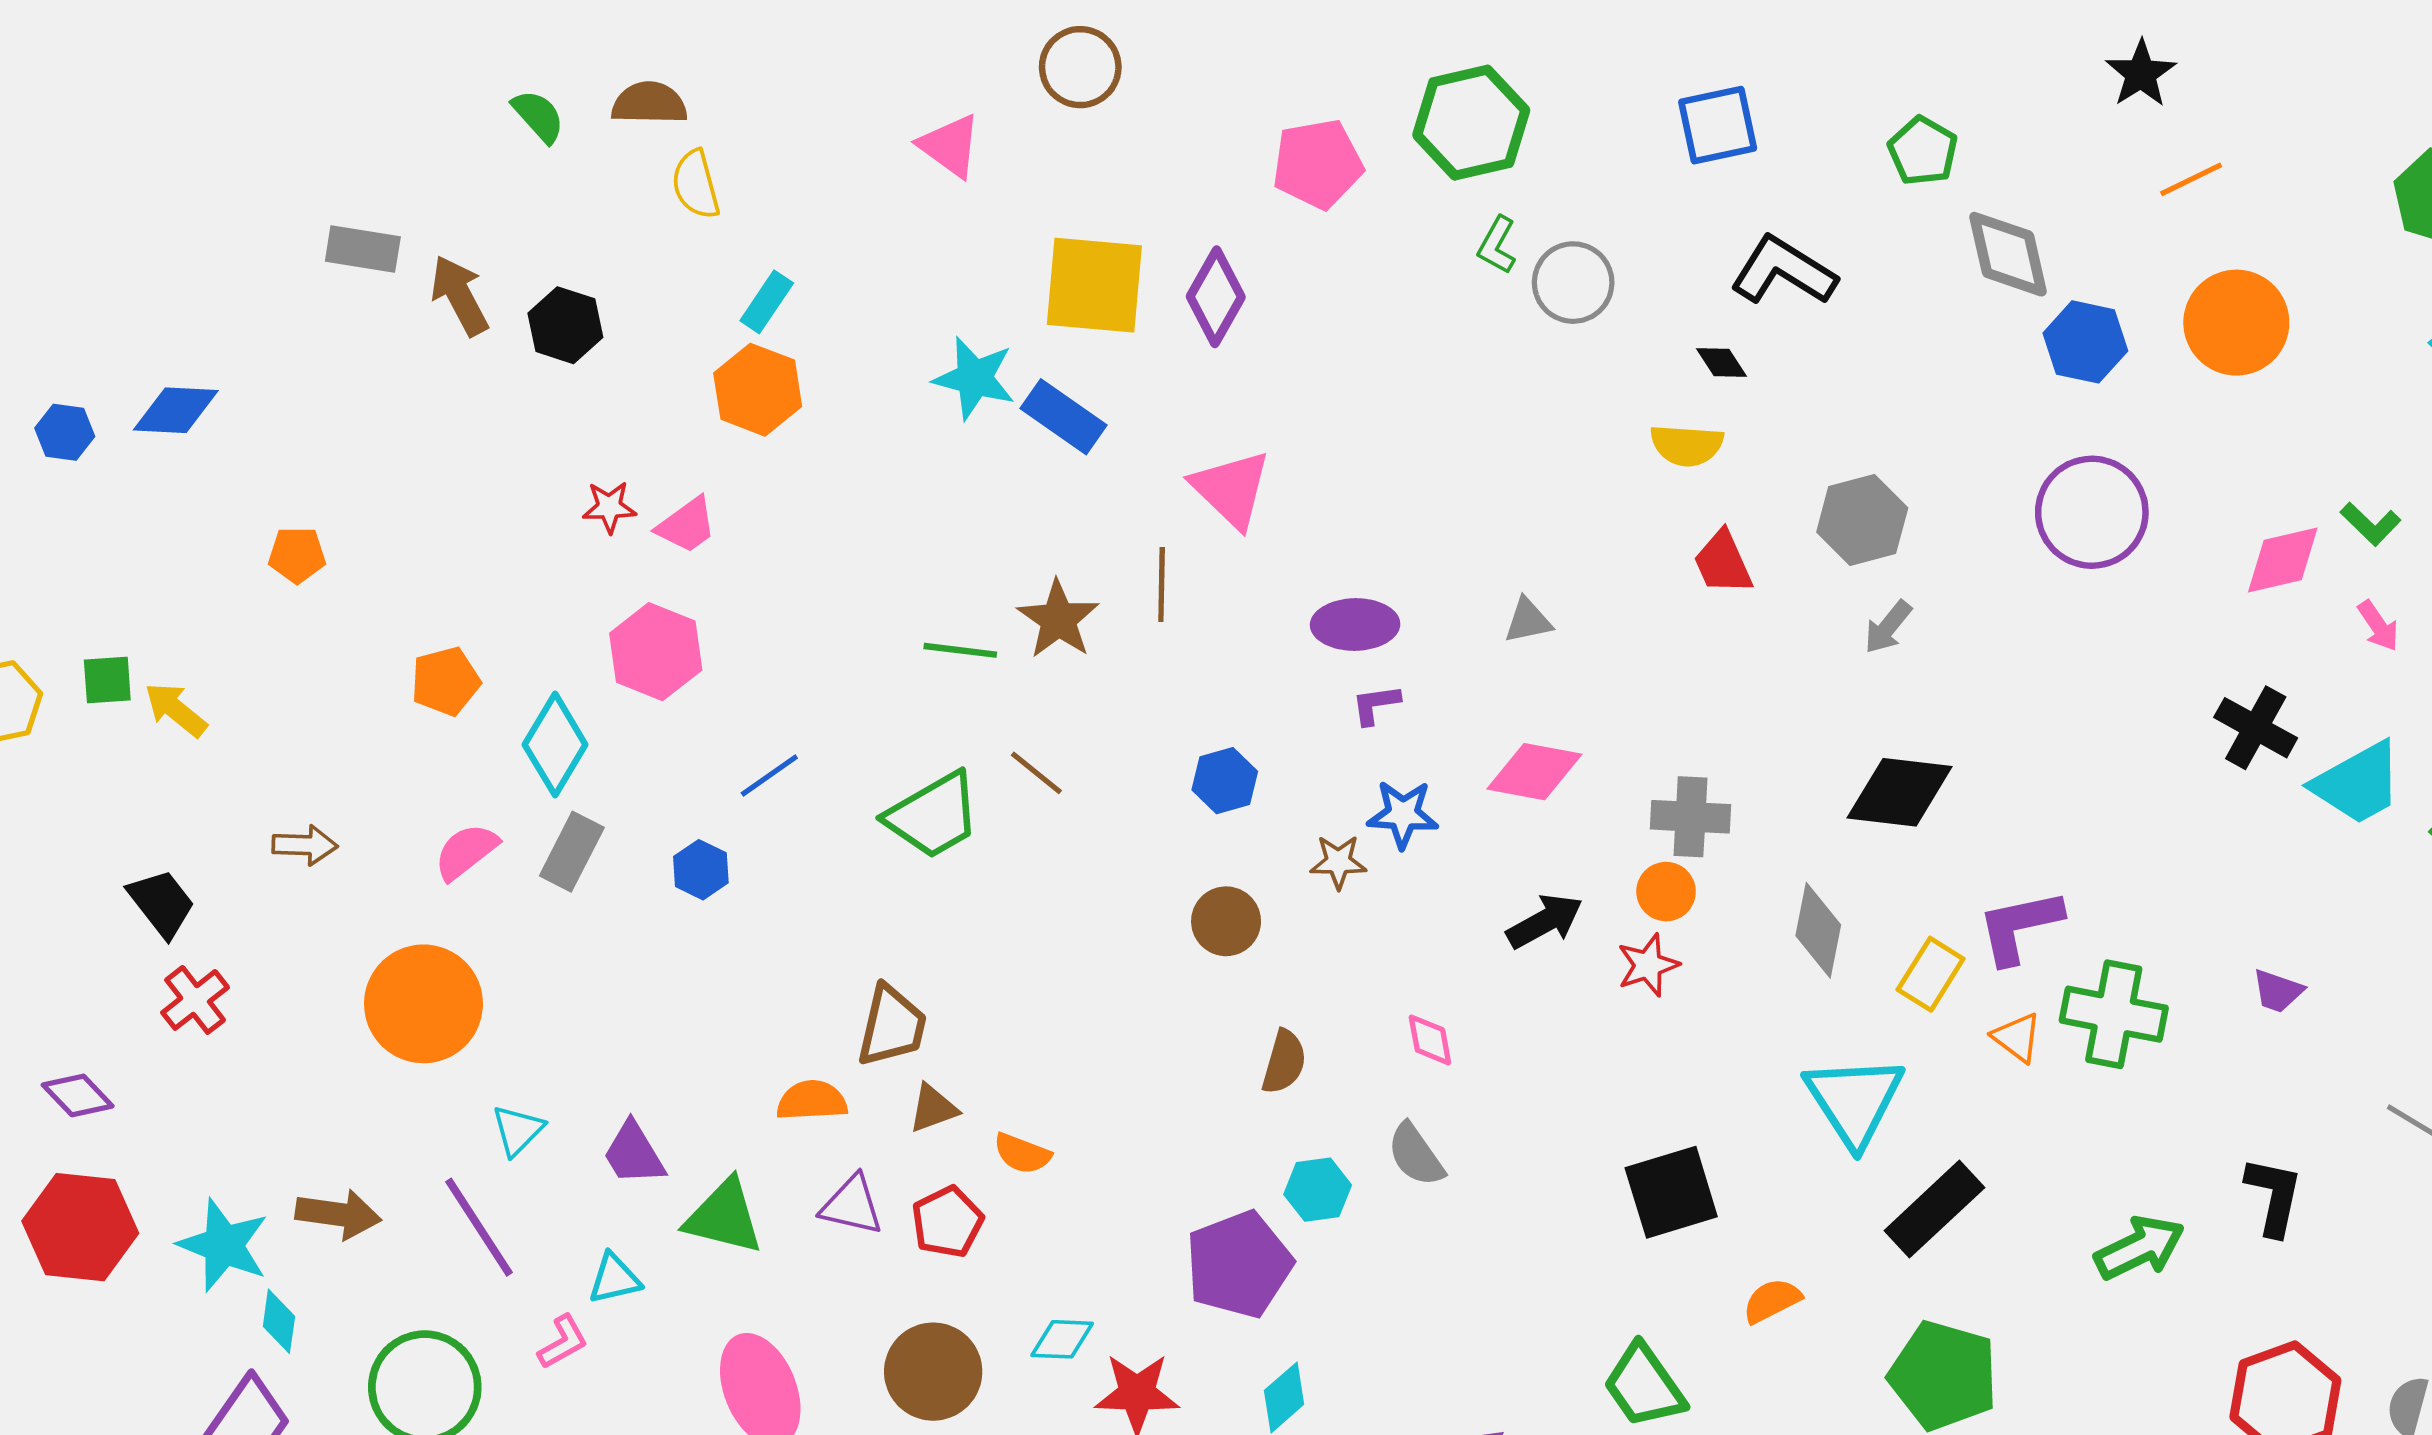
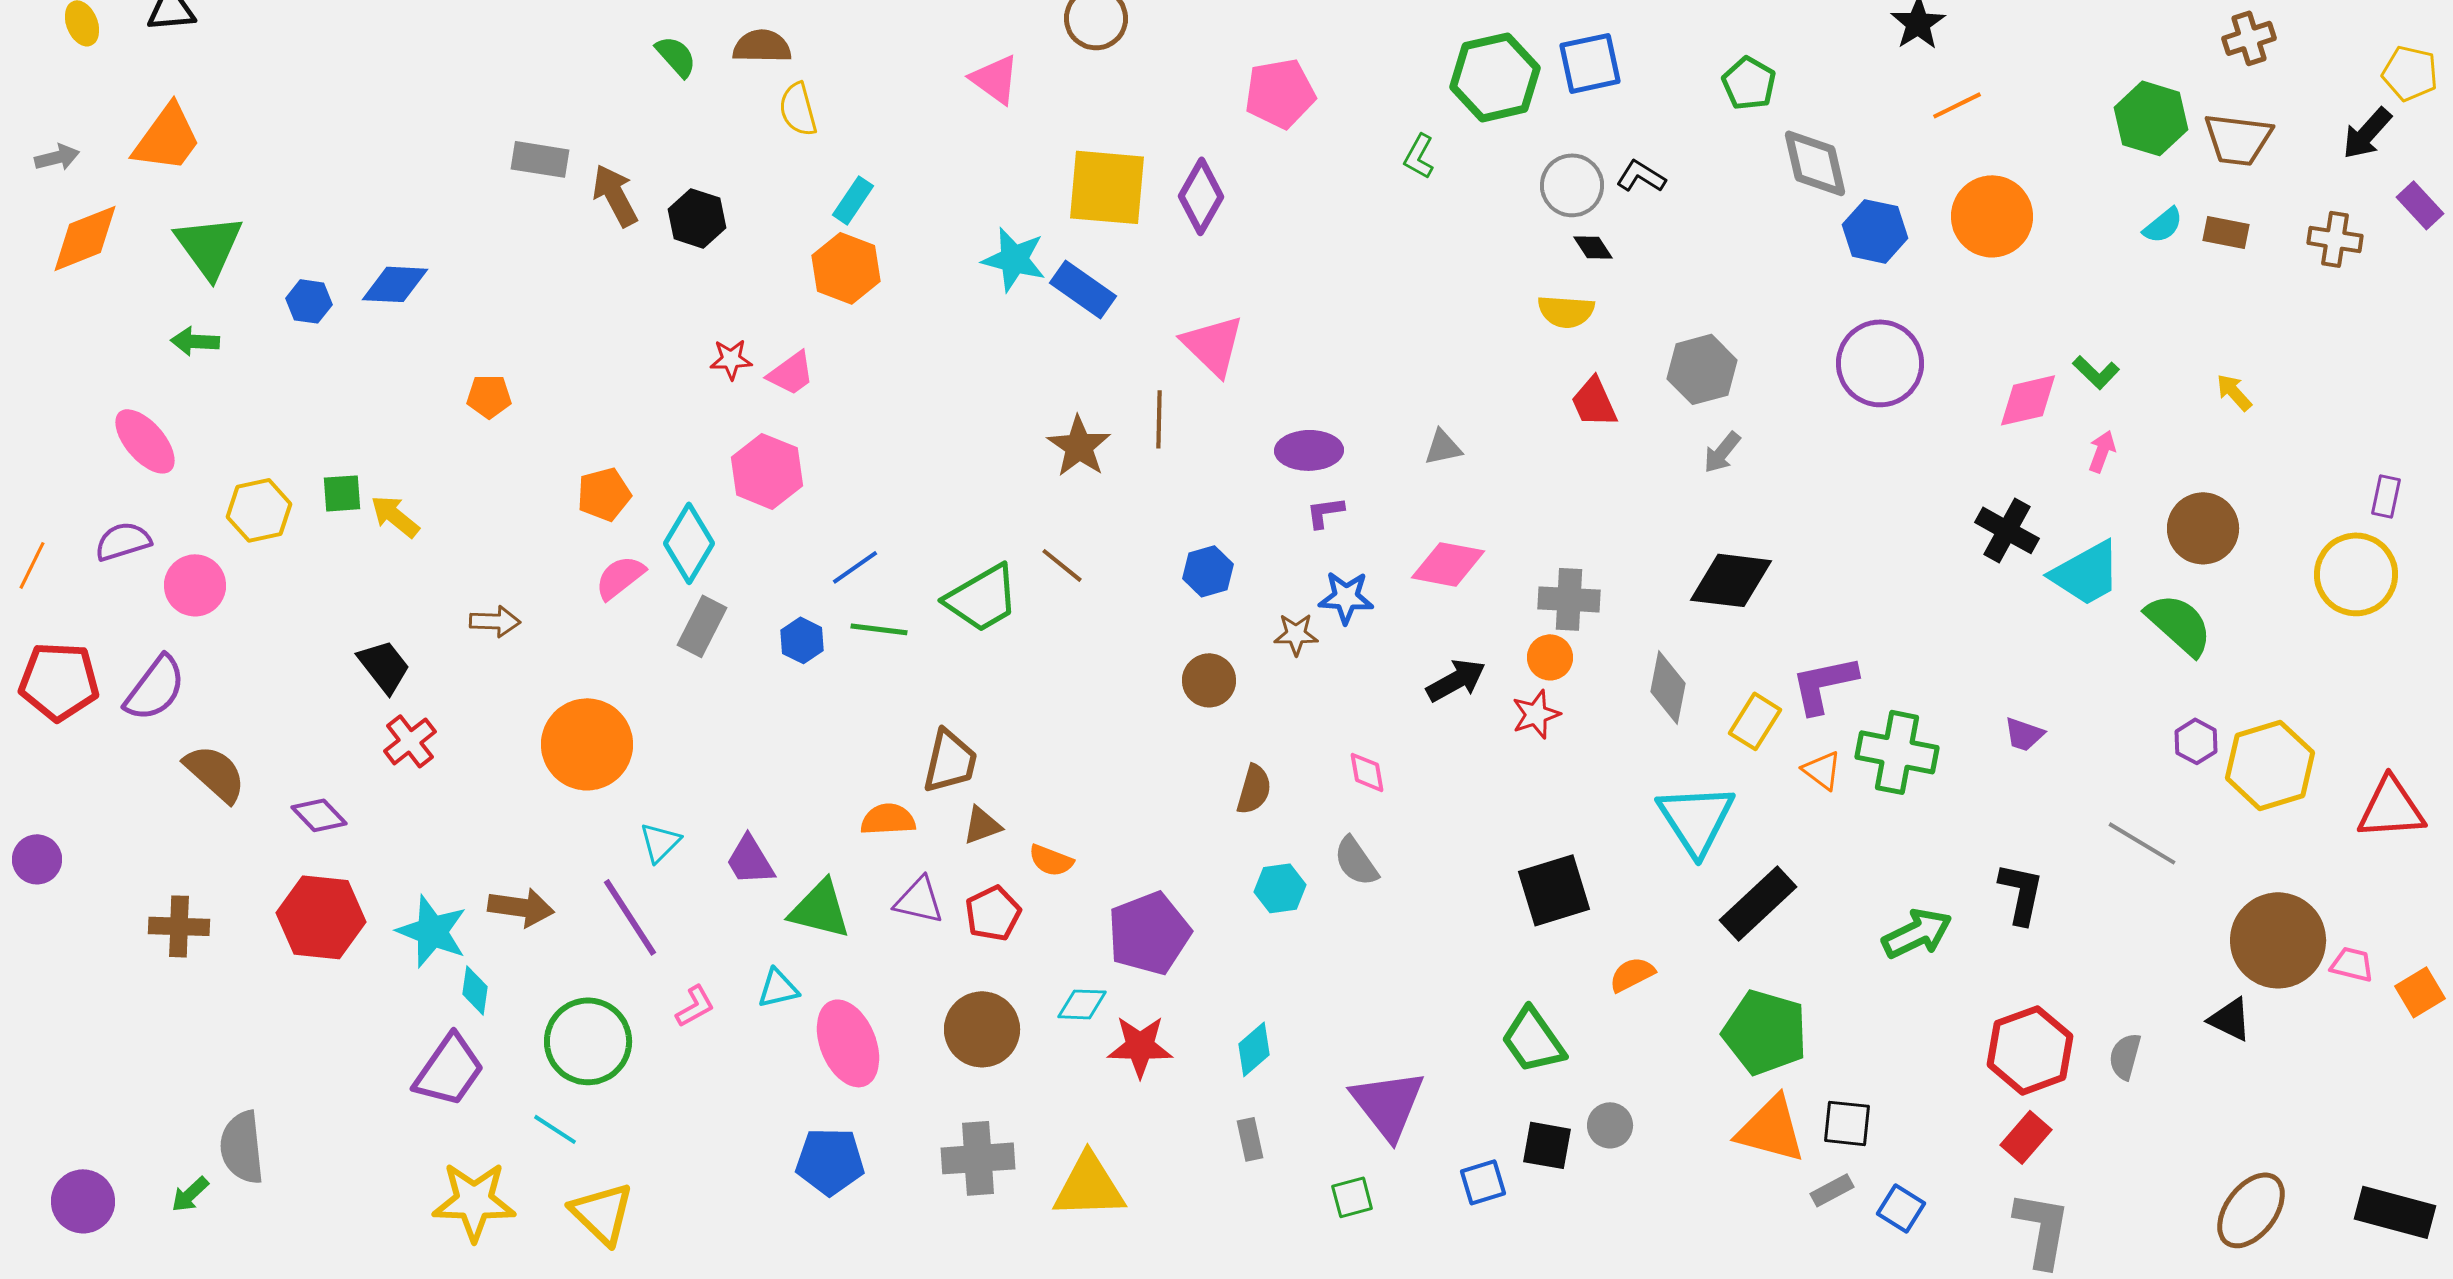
green hexagon: (1471, 123) -> (1495, 77), moved
black L-shape: (1783, 271) -> (1641, 176), size x0.6
gray circle: (1573, 283) -> (1572, 185), moved
pink arrow: (2378, 626) -> (2102, 451), turned -126
green line: (960, 650) -> (879, 629), moved
pink semicircle: (466, 852) -> (620, 577), moved
purple pentagon: (1239, 1264) -> (1149, 933), moved
cyan triangle: (614, 1279) -> (778, 988), moved

